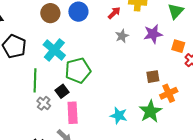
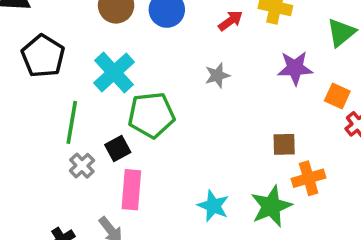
gray star: (122, 36) -> (217, 75), moved

